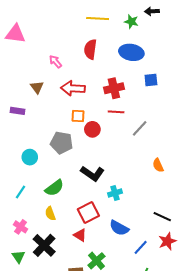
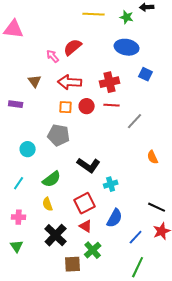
red semicircle: (90, 49) -> (73, 47), moved, turned 42
blue square: (151, 80) -> (146, 74), turned 32
orange square: (78, 116) -> (66, 107), moved
red circle: (92, 129) -> (87, 106), moved
pink cross: (21, 227) -> (19, 217), turned -32
blue semicircle: (119, 228) -> (115, 218), turned -90
red triangle: (80, 235) -> (86, 226), moved
black cross: (44, 245) -> (56, 235), moved

